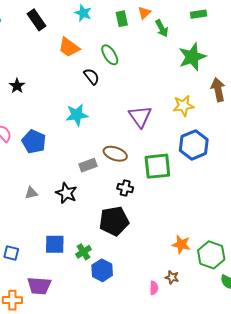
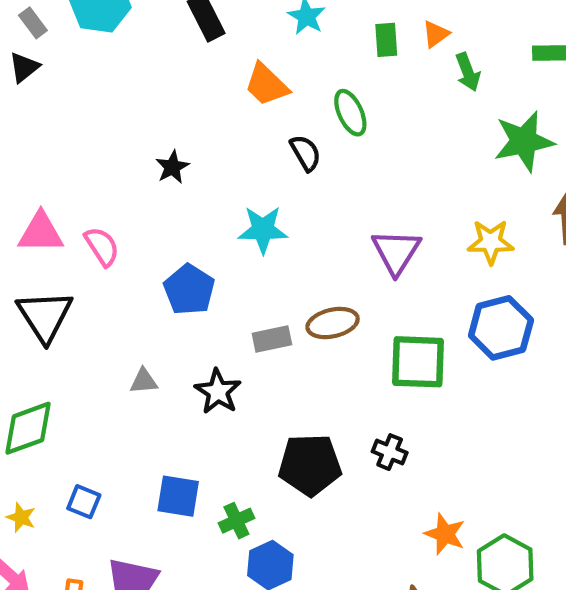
black star: (17, 86) -> (172, 167), moved
blue pentagon: (34, 142) -> (189, 290), moved
brown ellipse: (115, 154) -> (333, 323), turned -40
black cross: (125, 188) -> (390, 452), moved

